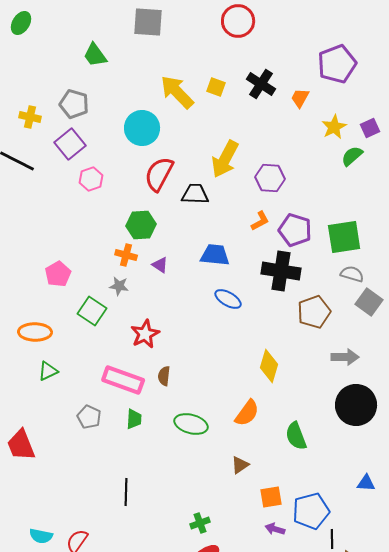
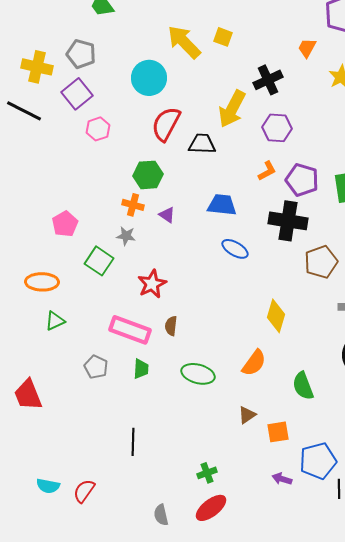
black cross: (261, 84) -> (268, 80), moved, turned 32
yellow cross: (30, 117) -> (37, 67), size x1.4
orange square: (271, 497) -> (278, 432), moved

